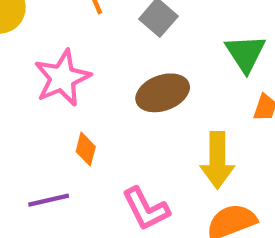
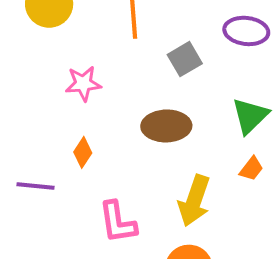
pink star: (62, 78) -> (83, 84), size x0.7

